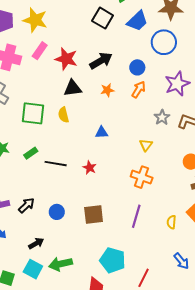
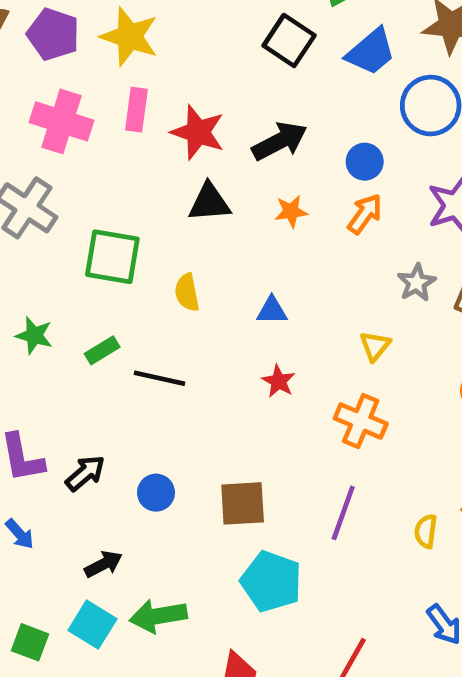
pink rectangle: (40, 51) -> (136, 110), turned -30
yellow semicircle: (63, 115) -> (187, 292), moved
red star: (90, 168) -> (279, 381), moved
cyan pentagon: (113, 260) -> (271, 581), moved

